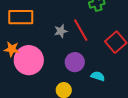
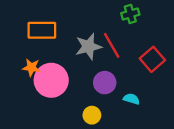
gray star: (61, 31) -> (88, 47), size x1.6

